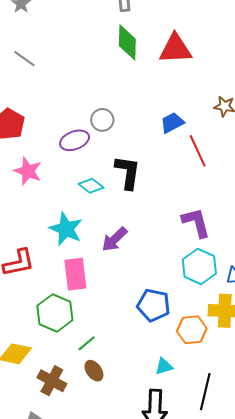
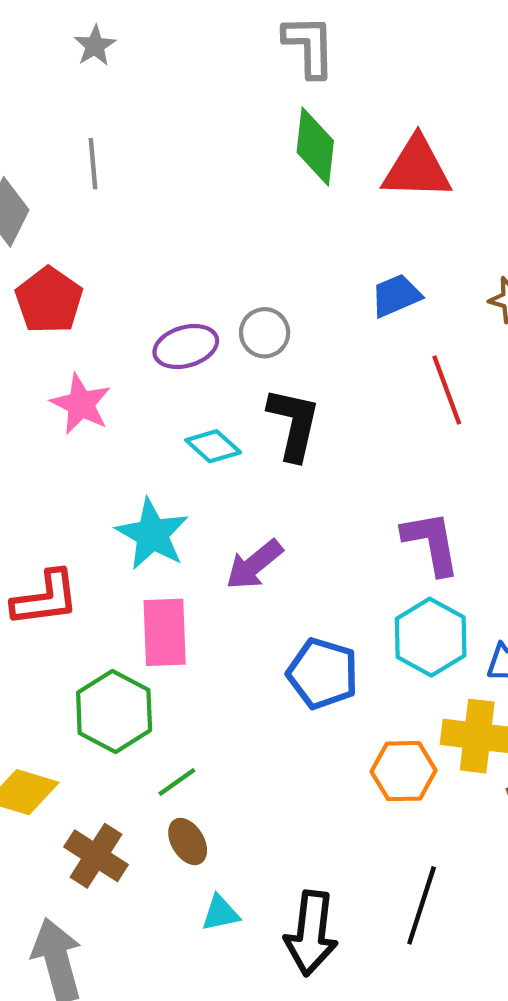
gray line: (25, 59) -> (93, 164), turned 45
gray circle: (102, 120) -> (265, 333), moved
blue trapezoid: (172, 123) -> (396, 296), moved
blue pentagon: (154, 305) -> (323, 673), moved
cyan triangle: (164, 366) -> (220, 913), moved

